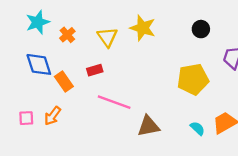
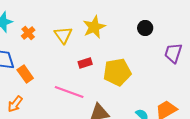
yellow star: (143, 28) -> (94, 27), turned 30
red rectangle: (95, 70) -> (85, 63), moved
yellow pentagon: (193, 79) -> (117, 72), moved

